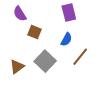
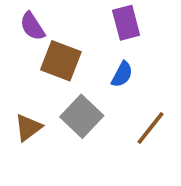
brown square: (35, 32) -> (61, 61), size x1.5
brown line: (80, 57) -> (151, 128), moved

